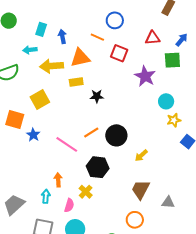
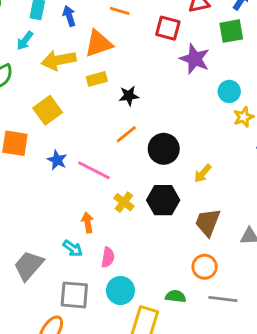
cyan arrow: (30, 50) -> (25, 41), turned -40
red square: (119, 53) -> (168, 28), moved
orange line: (91, 132) -> (126, 134), moved
blue star: (33, 135) -> (57, 160), moved
black hexagon: (98, 167) -> (163, 200), moved
yellow cross: (86, 192) -> (124, 202), moved
cyan arrow: (46, 196) -> (73, 248), turned 128

